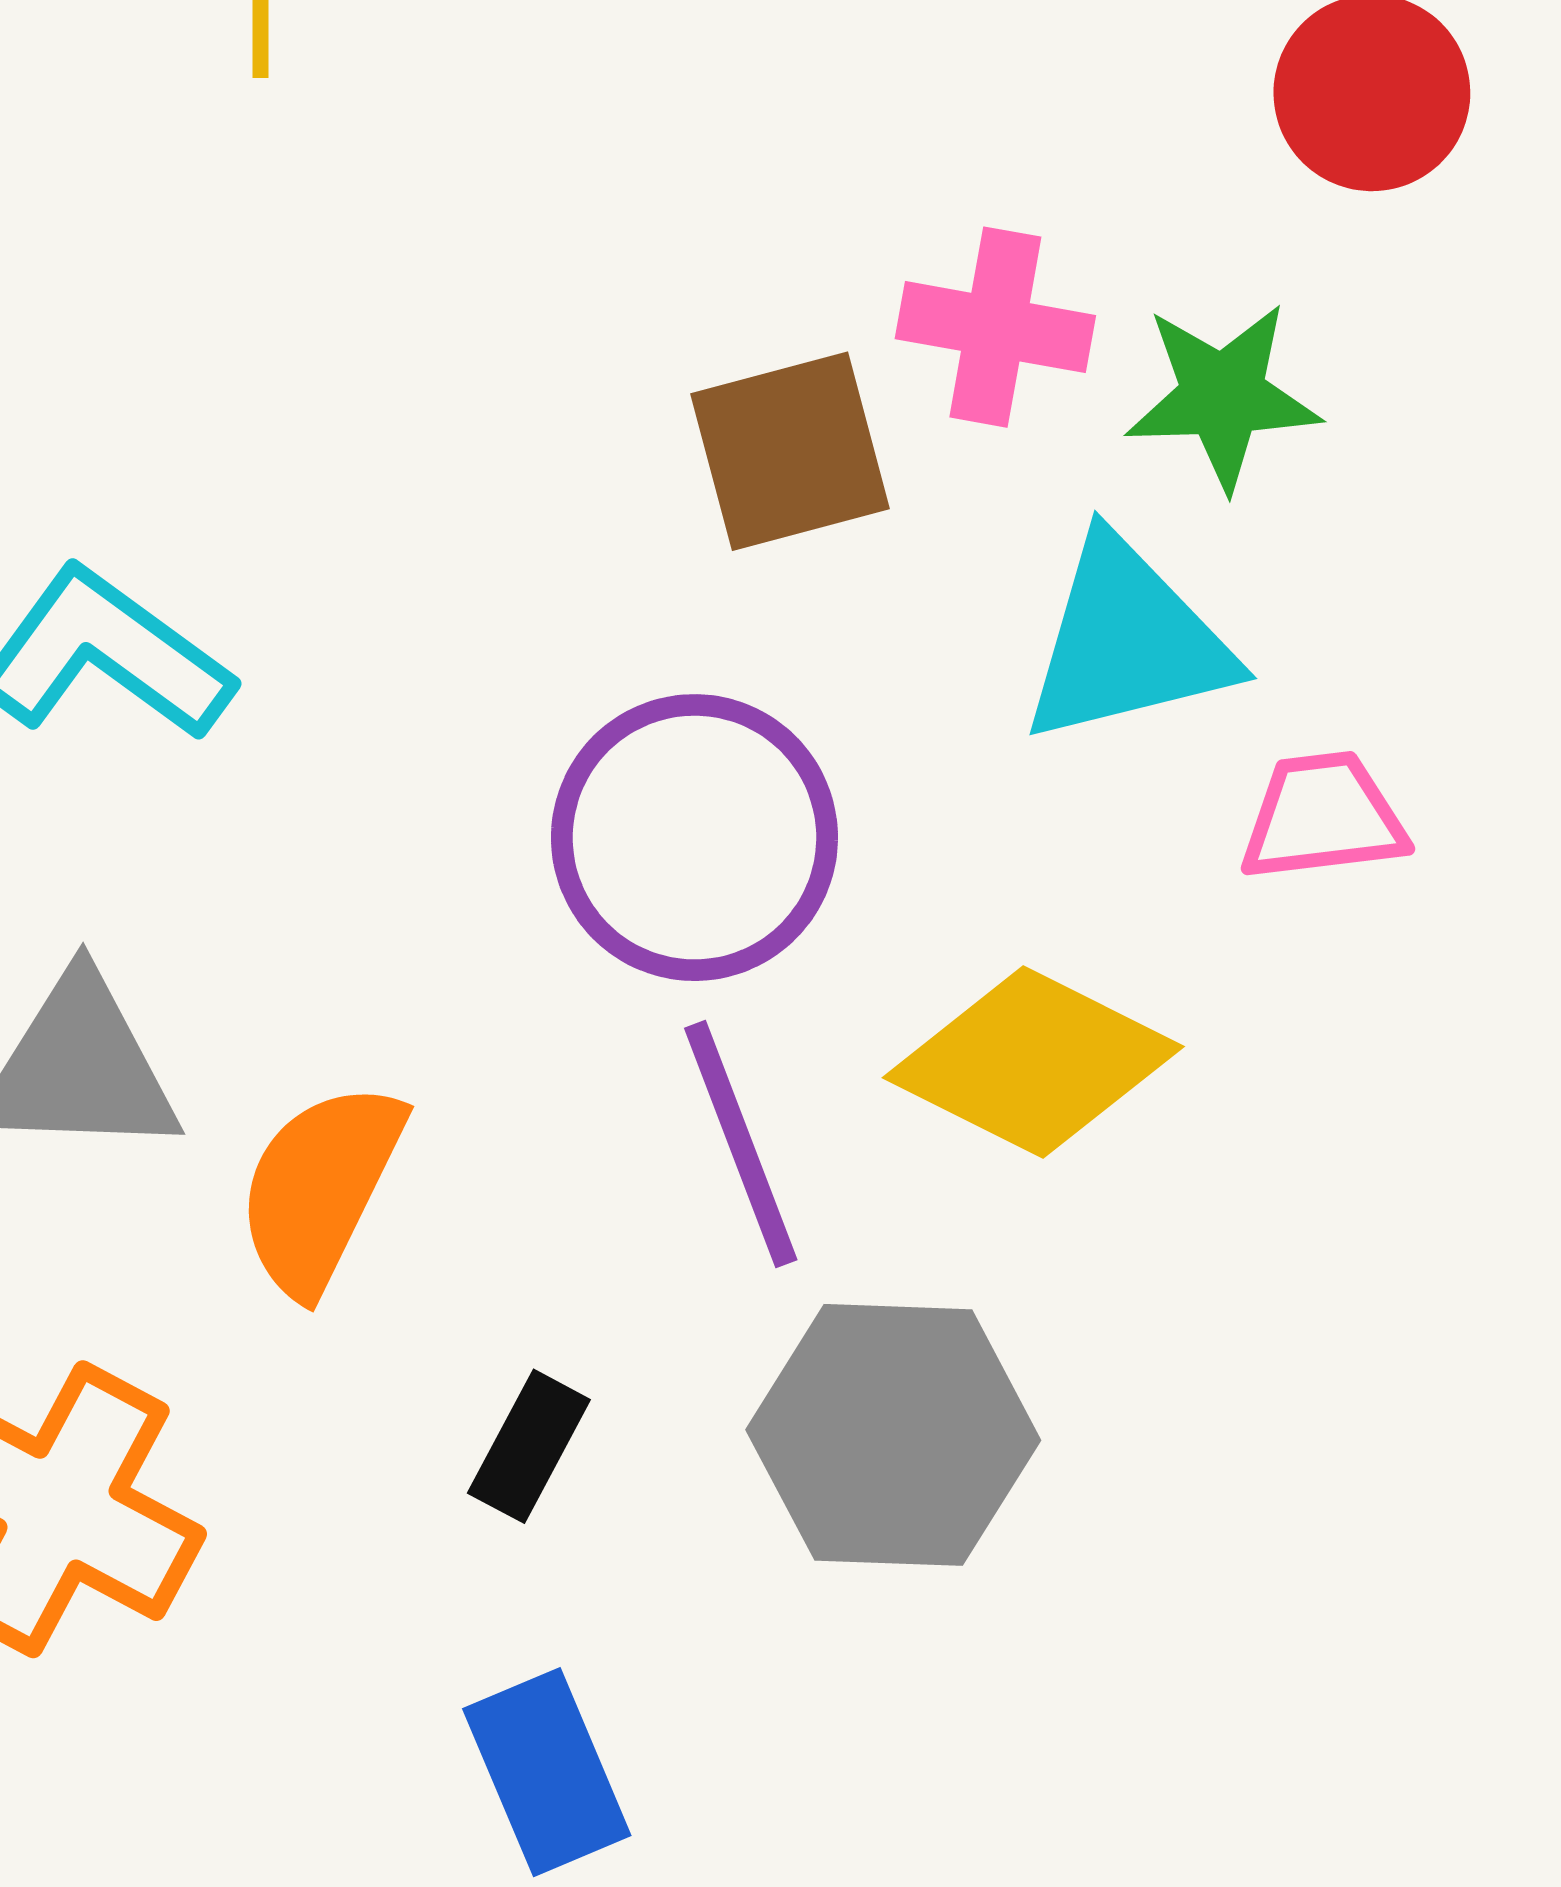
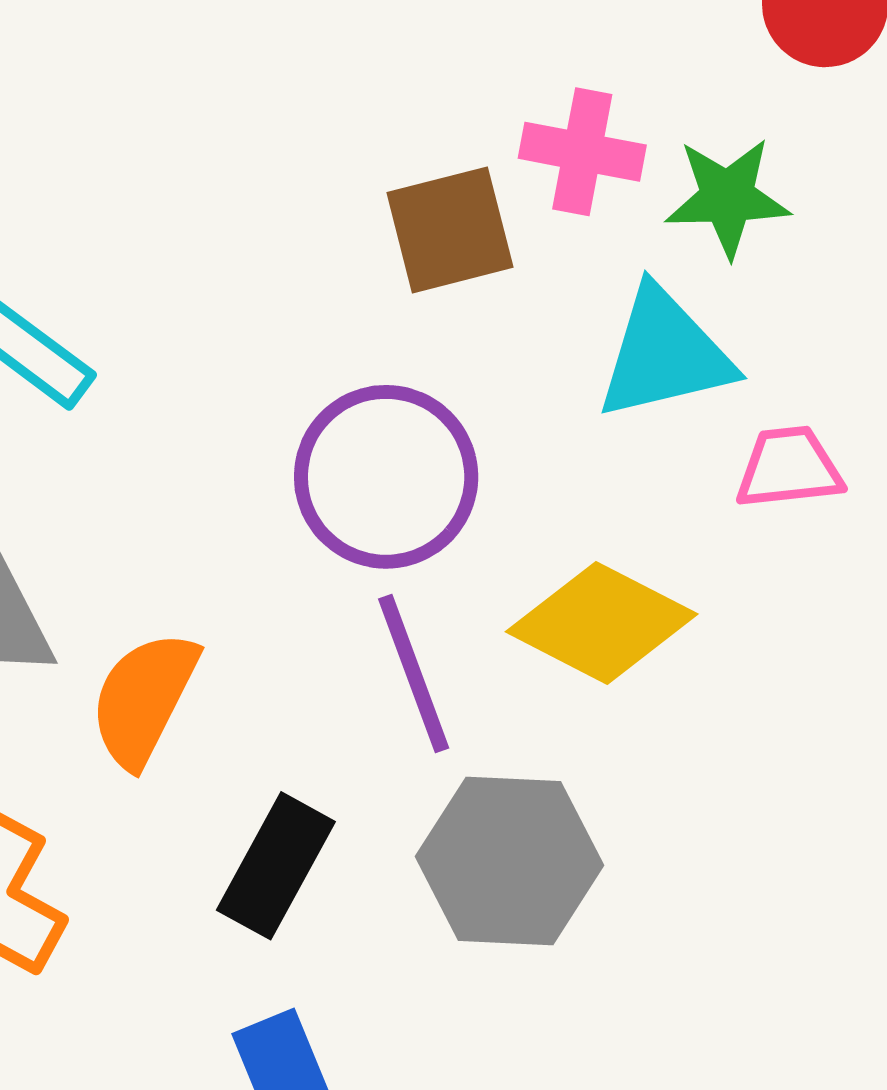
black rectangle: (529, 1446) -> (276, 866), size x1.5

